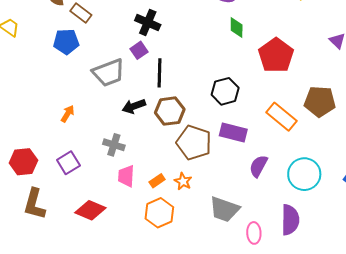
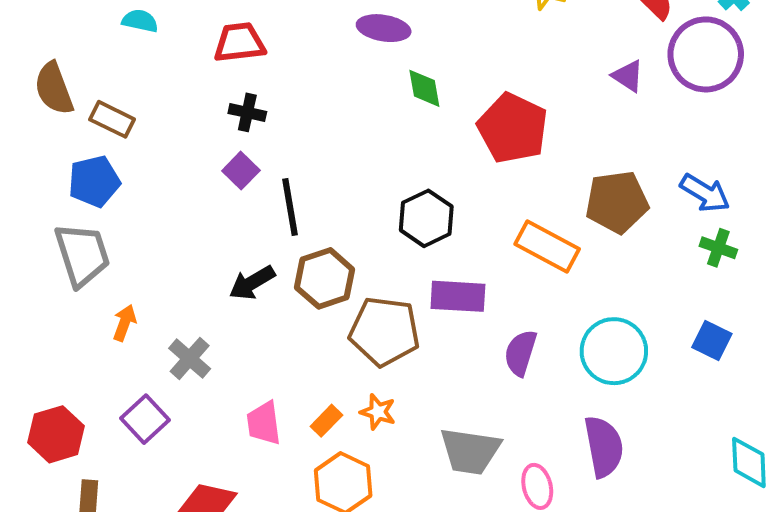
black cross: (148, 23) -> (247, 112), size x0.7
gray trapezoid: (109, 73) -> (82, 255), moved, turned -76
gray cross: (114, 145) -> (190, 359), moved, turned 35

